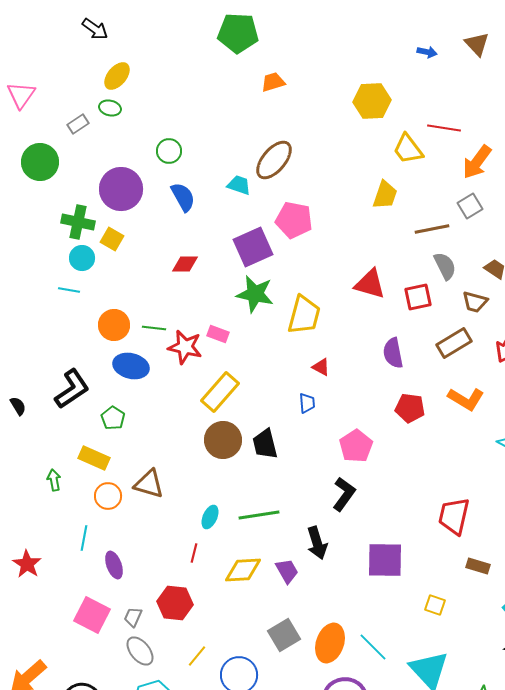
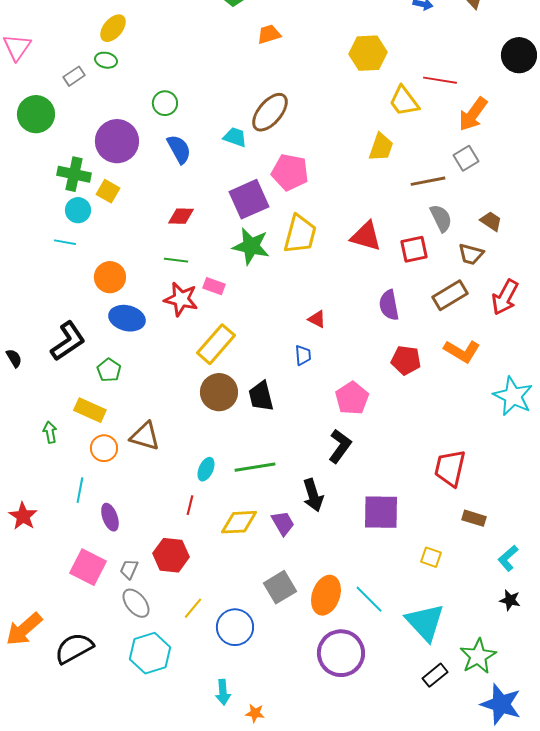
yellow trapezoid: (304, 315) -> (300, 234), moved
green line: (154, 328) -> (176, 260), moved

